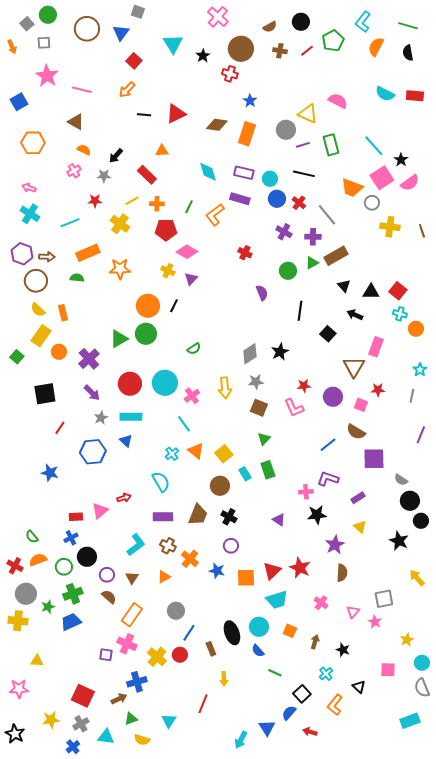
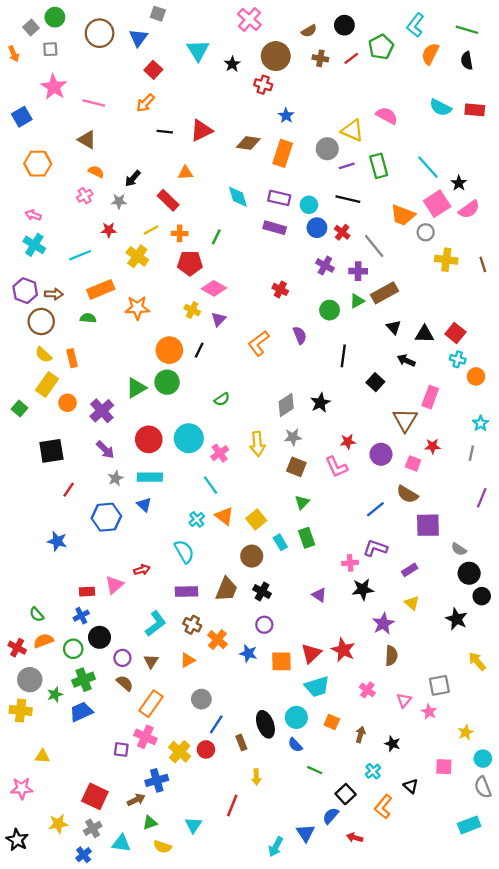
orange L-shape: (215, 215) -> (259, 343), moved

